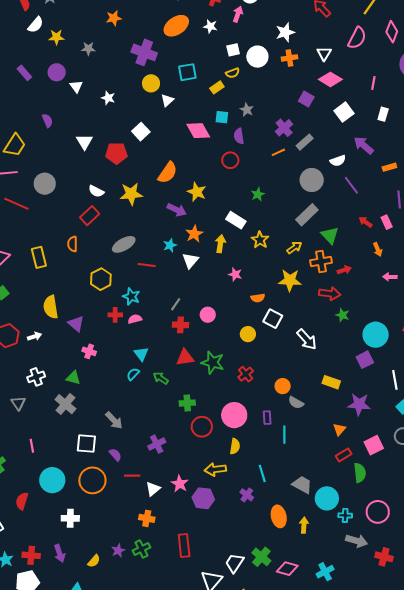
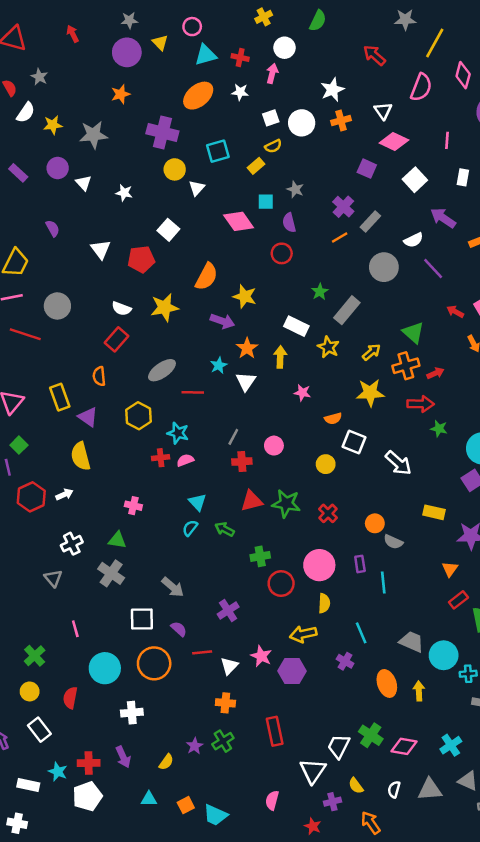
gray star: (88, 49) -> (93, 135), size x1.6
gray rectangle: (307, 215) -> (347, 310), moved
purple triangle: (76, 324) -> (88, 417), moved

